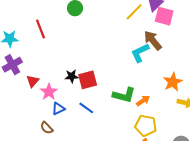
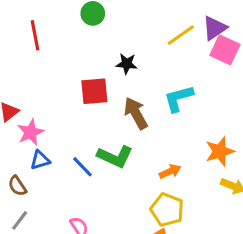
brown arrow: (153, 40) -> (136, 113), moved
black star: (72, 76) -> (127, 64), moved
red square: (88, 80) -> (94, 91), moved
green L-shape: (124, 95) -> (115, 156), moved

